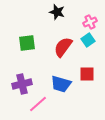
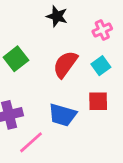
cyan square: (88, 40) -> (101, 66), moved
green square: (27, 43) -> (16, 59), turned -30

